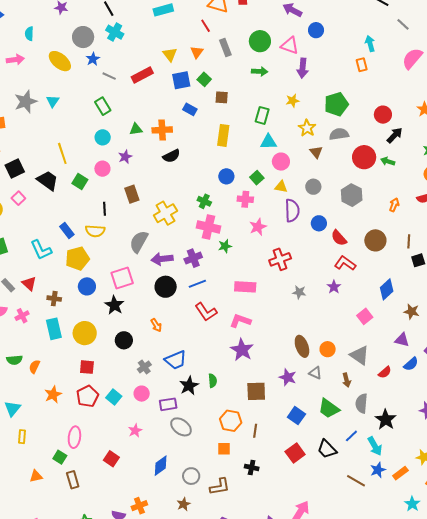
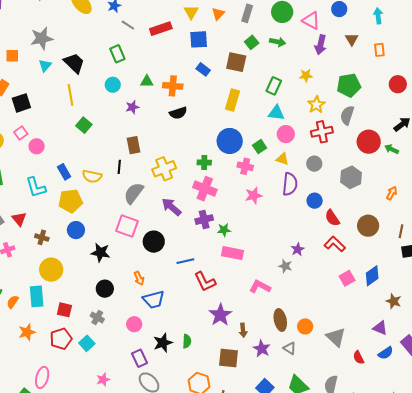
cyan arrow: (370, 44) -> (378, 16), moved
gray rectangle: (225, 47) -> (247, 13), turned 30
green square: (204, 79) -> (252, 42), moved
brown square: (222, 97) -> (236, 62), size x1.5
cyan triangle: (53, 101) -> (45, 65), moved
red circle: (383, 115) -> (398, 84), moved
gray semicircle: (339, 134) -> (347, 115), turned -72
brown triangle: (316, 152) -> (352, 39), moved
pink circle: (102, 169) -> (37, 146), moved
blue circle: (226, 176) -> (230, 141), size x1.6
black trapezoid: (48, 181) -> (74, 63), moved
green cross: (204, 201) -> (204, 163), turned -32
black line: (104, 209) -> (119, 167), moved
green star: (225, 246) -> (224, 230), moved
purple cross: (193, 258) -> (204, 220), moved
purple arrow: (162, 259) -> (171, 207), moved, turned 40
red cross: (280, 259) -> (322, 132), moved
pink square: (122, 278) -> (127, 226), moved, turned 30
blue line: (197, 284) -> (185, 261), moved
purple star: (334, 287) -> (298, 249), moved
black star: (114, 305) -> (101, 253), turned -30
red L-shape: (206, 312) -> (205, 282), moved
pink square: (365, 316) -> (347, 278), moved
pink L-shape: (240, 321) -> (260, 287), moved
cyan rectangle: (54, 329) -> (37, 296), moved
yellow circle: (85, 333) -> (51, 270), moved
blue trapezoid: (176, 360) -> (154, 300), moved
gray cross: (144, 367) -> (97, 317), moved, turned -32
red semicircle: (385, 372) -> (359, 358), turned 96
brown arrow: (346, 380) -> (243, 330), moved
pink circle: (142, 394) -> (134, 324), moved
purple rectangle: (168, 404) -> (139, 358), turned 66

